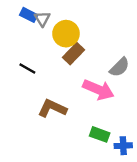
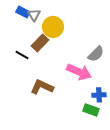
brown rectangle: (73, 54) -> (40, 43), moved
green rectangle: (100, 134) -> (91, 110), moved
blue cross: (123, 146) -> (99, 95), moved

